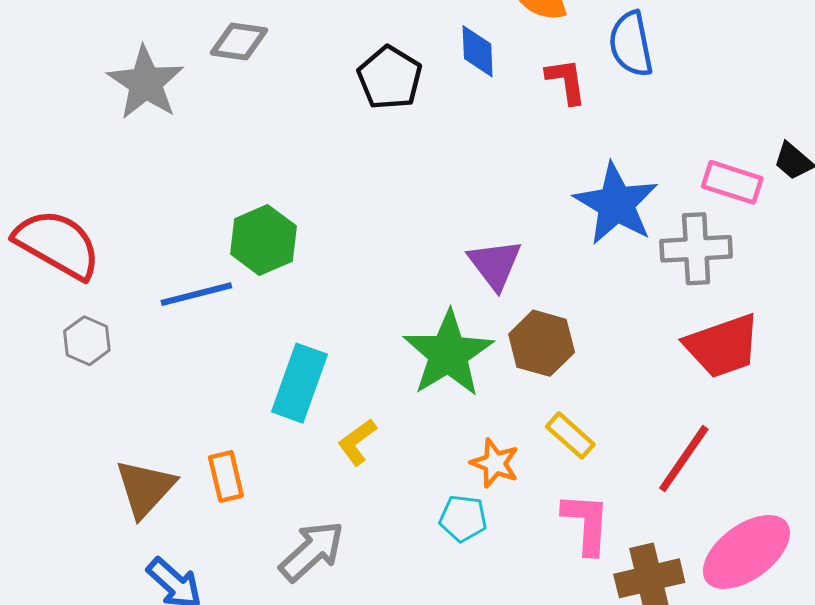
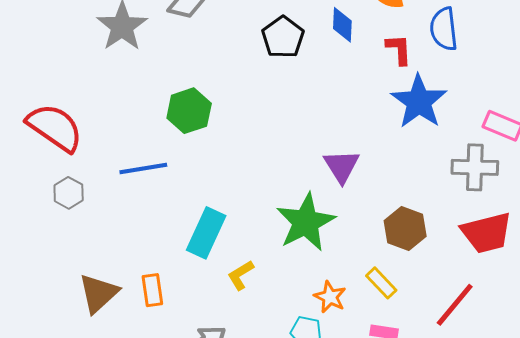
blue star: (616, 204) -> (419, 101), moved
green hexagon: (263, 240) -> (189, 111), moved
brown hexagon: (542, 343) -> (405, 228), moved

